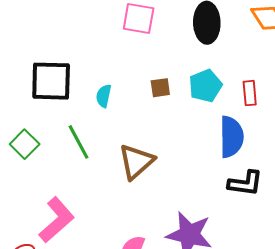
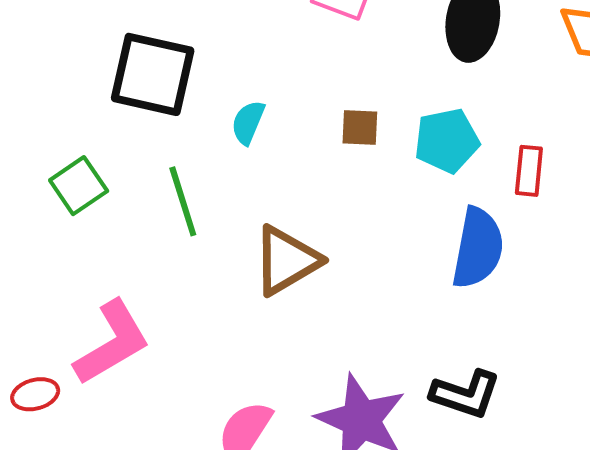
black L-shape: (245, 183) -> (466, 394), moved

